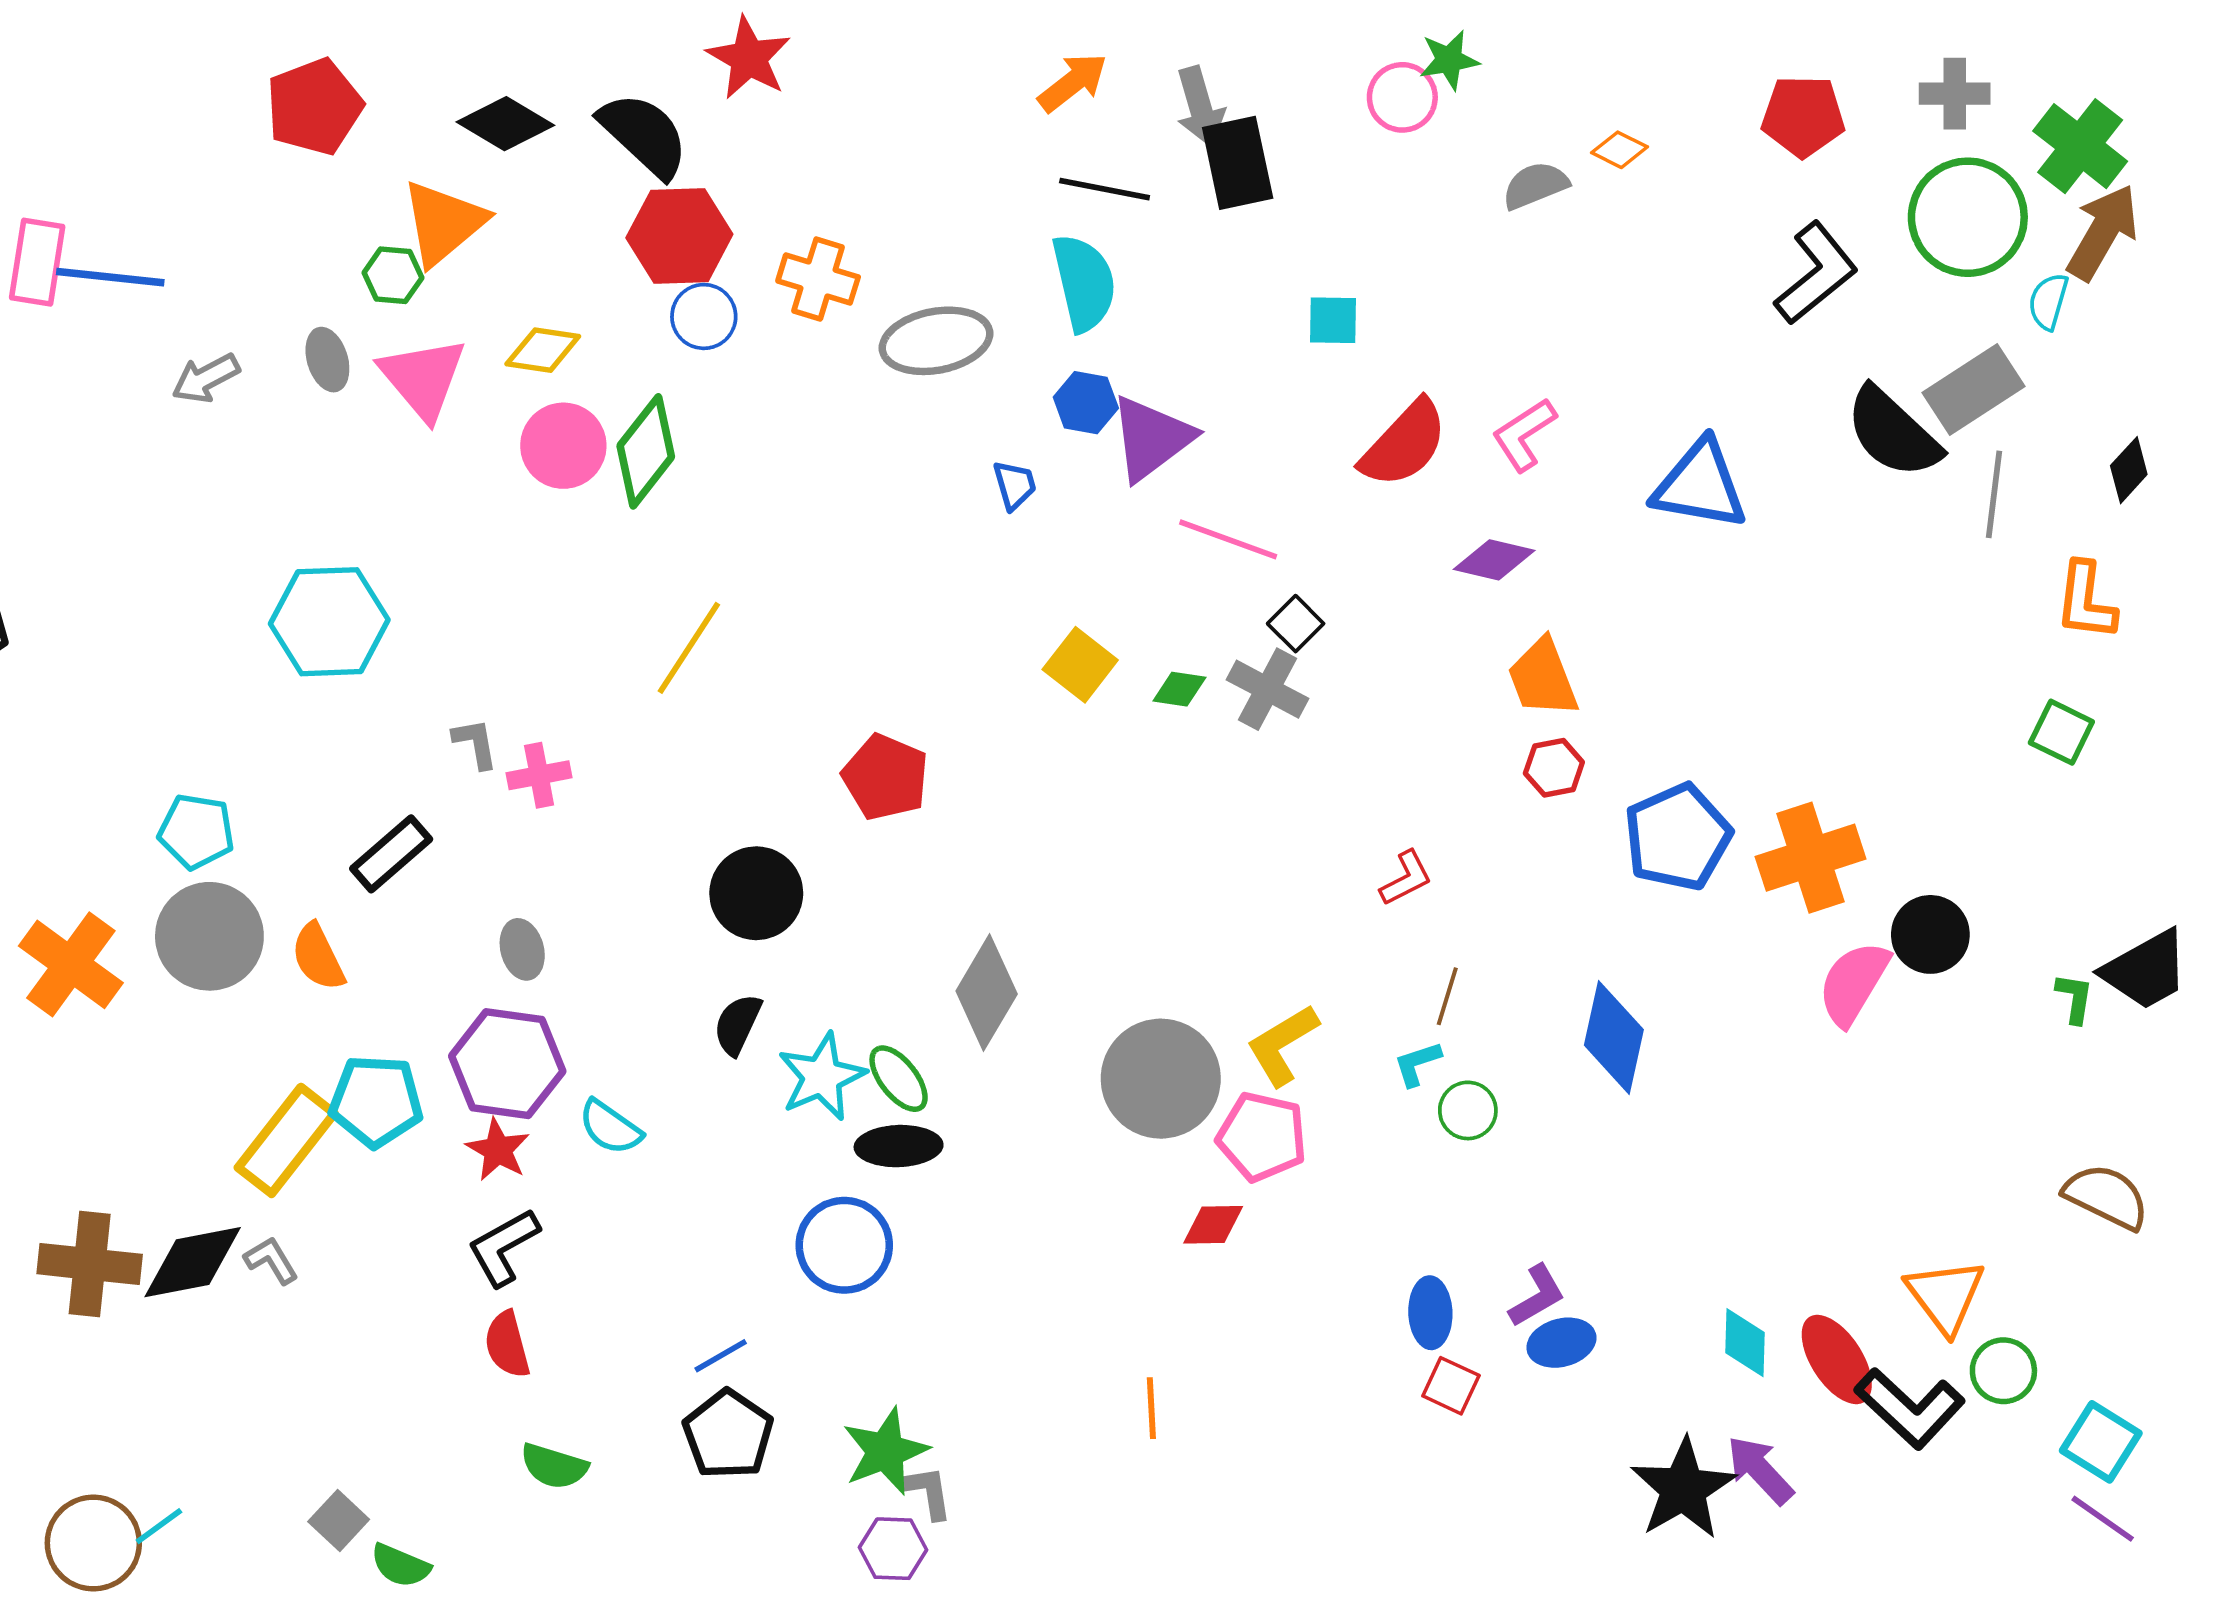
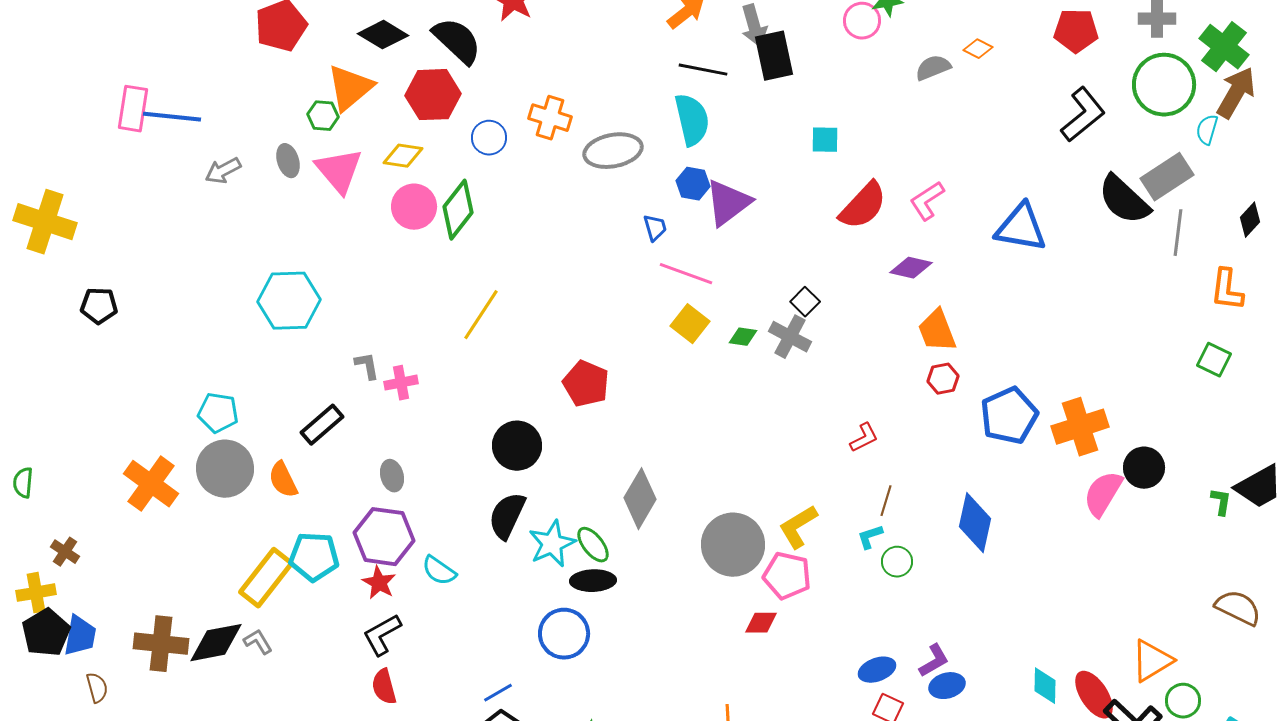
red hexagon: (679, 236) -> (433, 95), moved
pink line: (1228, 539) -> (686, 274), moved
black semicircle: (738, 1024) -> (507, 516), size x1.4
orange triangle: (1945, 1296) -> (1152, 661), turned 36
blue ellipse: (1430, 1313) -> (877, 670), turned 72

